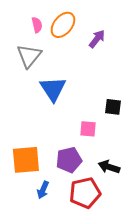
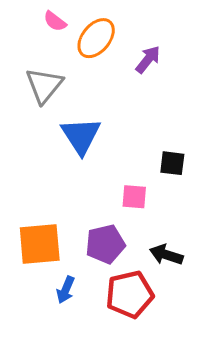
pink semicircle: (37, 25) -> (55, 21), moved, turned 140

